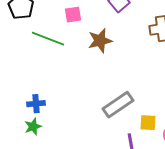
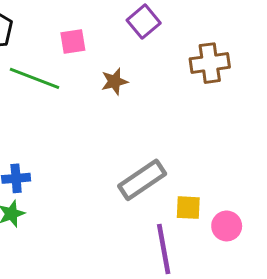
brown star: (100, 41) -> (114, 81), size x0.7

